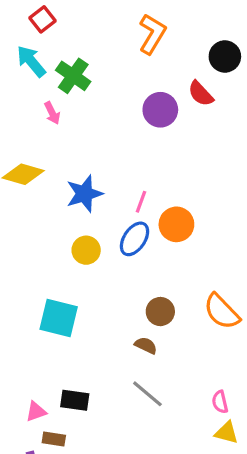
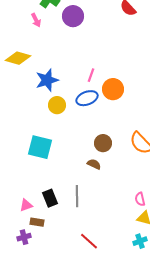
purple circle: (160, 110) -> (73, 16), moved
blue star: (84, 194) -> (47, 80), moved
blue ellipse: (134, 239) -> (87, 98), turned 35
gray line: (147, 394) -> (77, 196), moved, turned 50
black rectangle: (75, 400) -> (50, 198), turned 60

